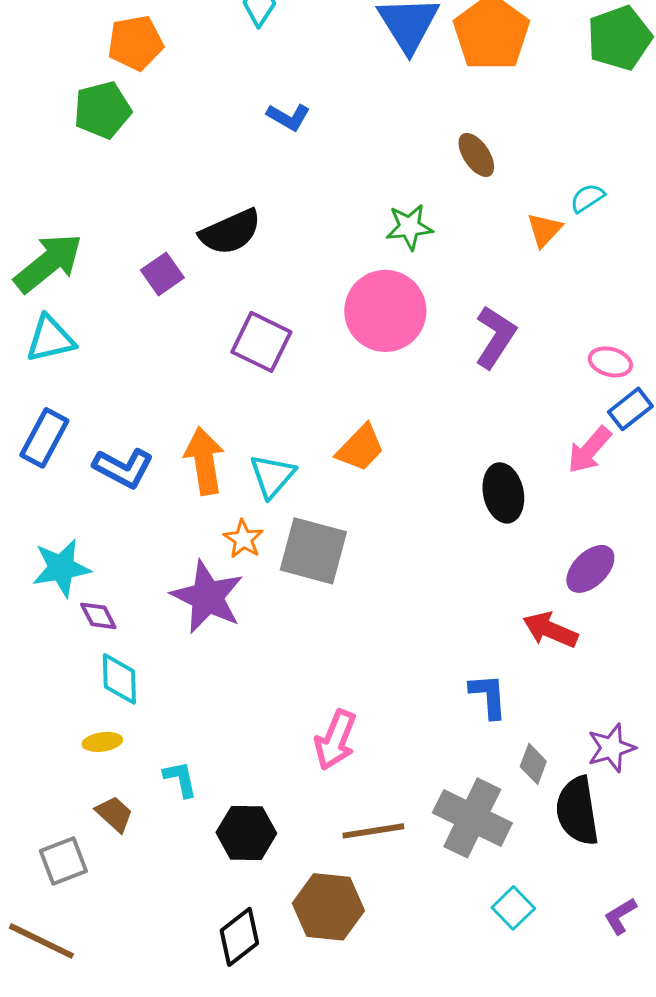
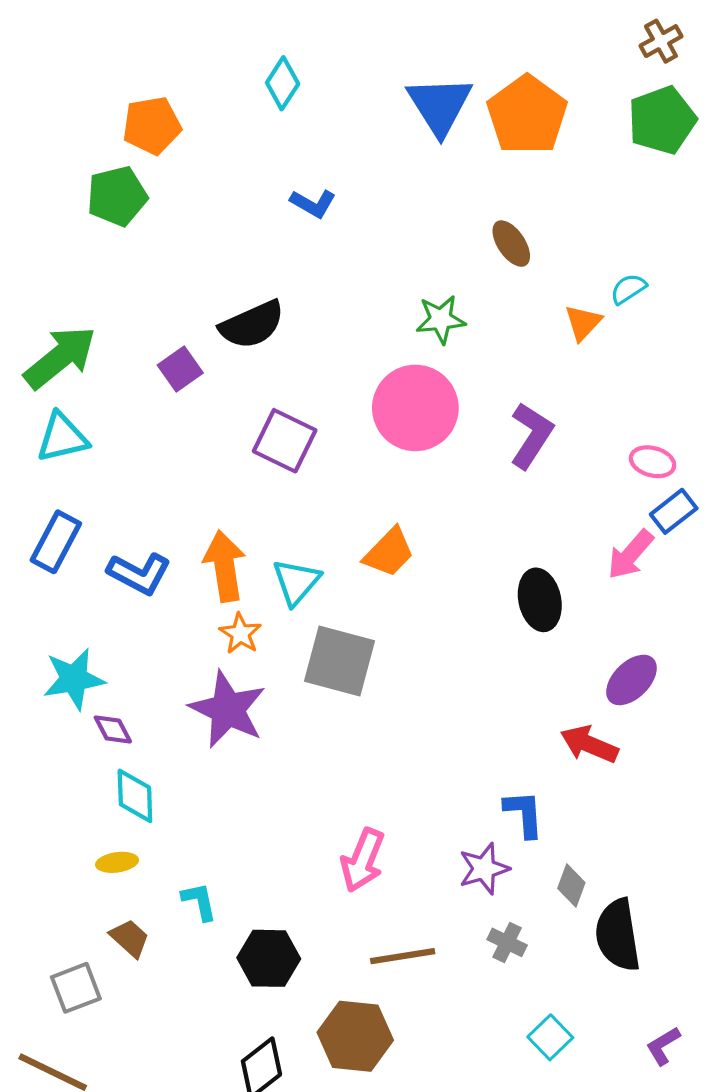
orange star: (243, 539) -> (240, 634), moved
purple star: (611, 748) -> (484, 869), moved
gray cross: (472, 818) -> (507, 942), size x0.5

